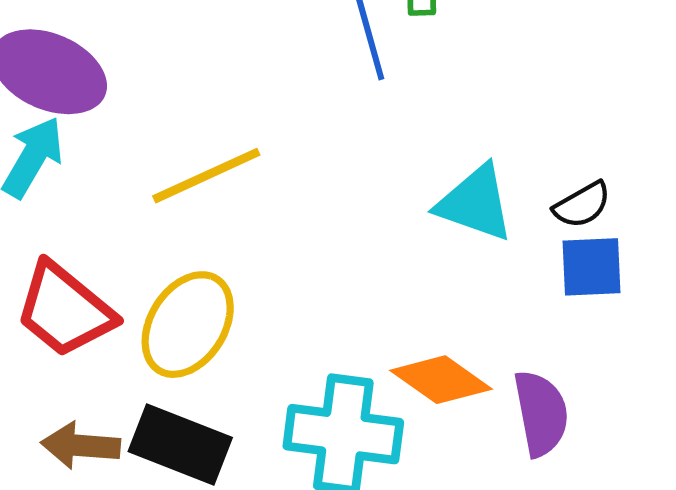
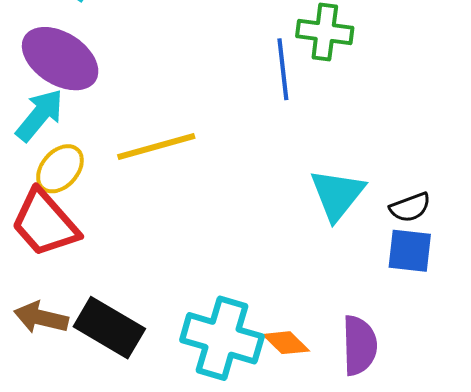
cyan triangle: (475, 203) -> (337, 195), turned 40
yellow ellipse: (188, 325) -> (60, 169), moved, size x0.7
orange diamond: (441, 380) -> (286, 343), moved, size x0.7

